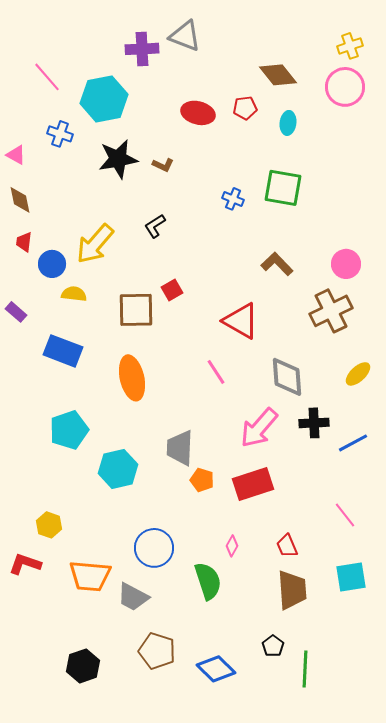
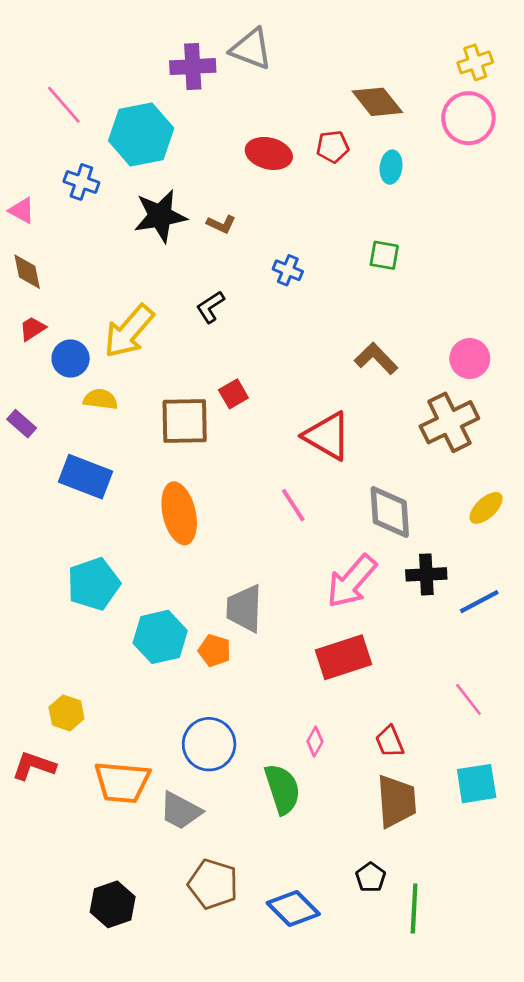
green square: (283, 188) -> (384, 255), size x0.6
blue cross: (233, 199) -> (288, 270), moved
red trapezoid: (24, 242) -> (32, 329), turned 50
orange pentagon: (202, 480) -> (214, 650), moved

